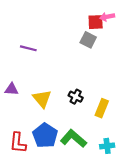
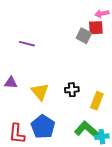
red square: (96, 22) -> (96, 28), moved
black cross: (76, 97) -> (72, 90), turned -32
green L-shape: (73, 139) -> (87, 130), moved

